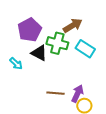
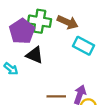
brown arrow: (73, 25) -> (68, 22), turned 60
green cross: (57, 43) -> (40, 21), moved

